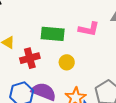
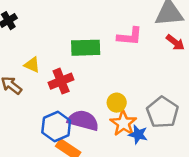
yellow circle: (67, 62) -> (117, 103), moved

